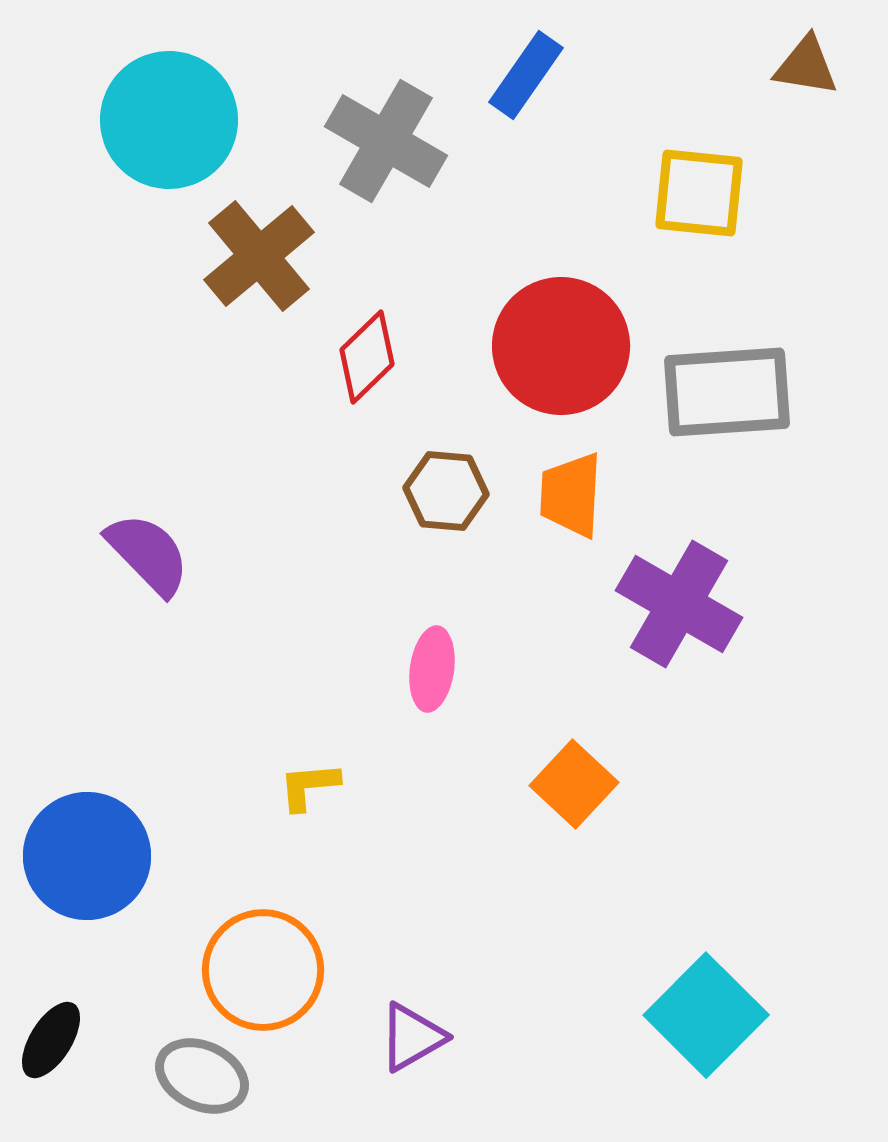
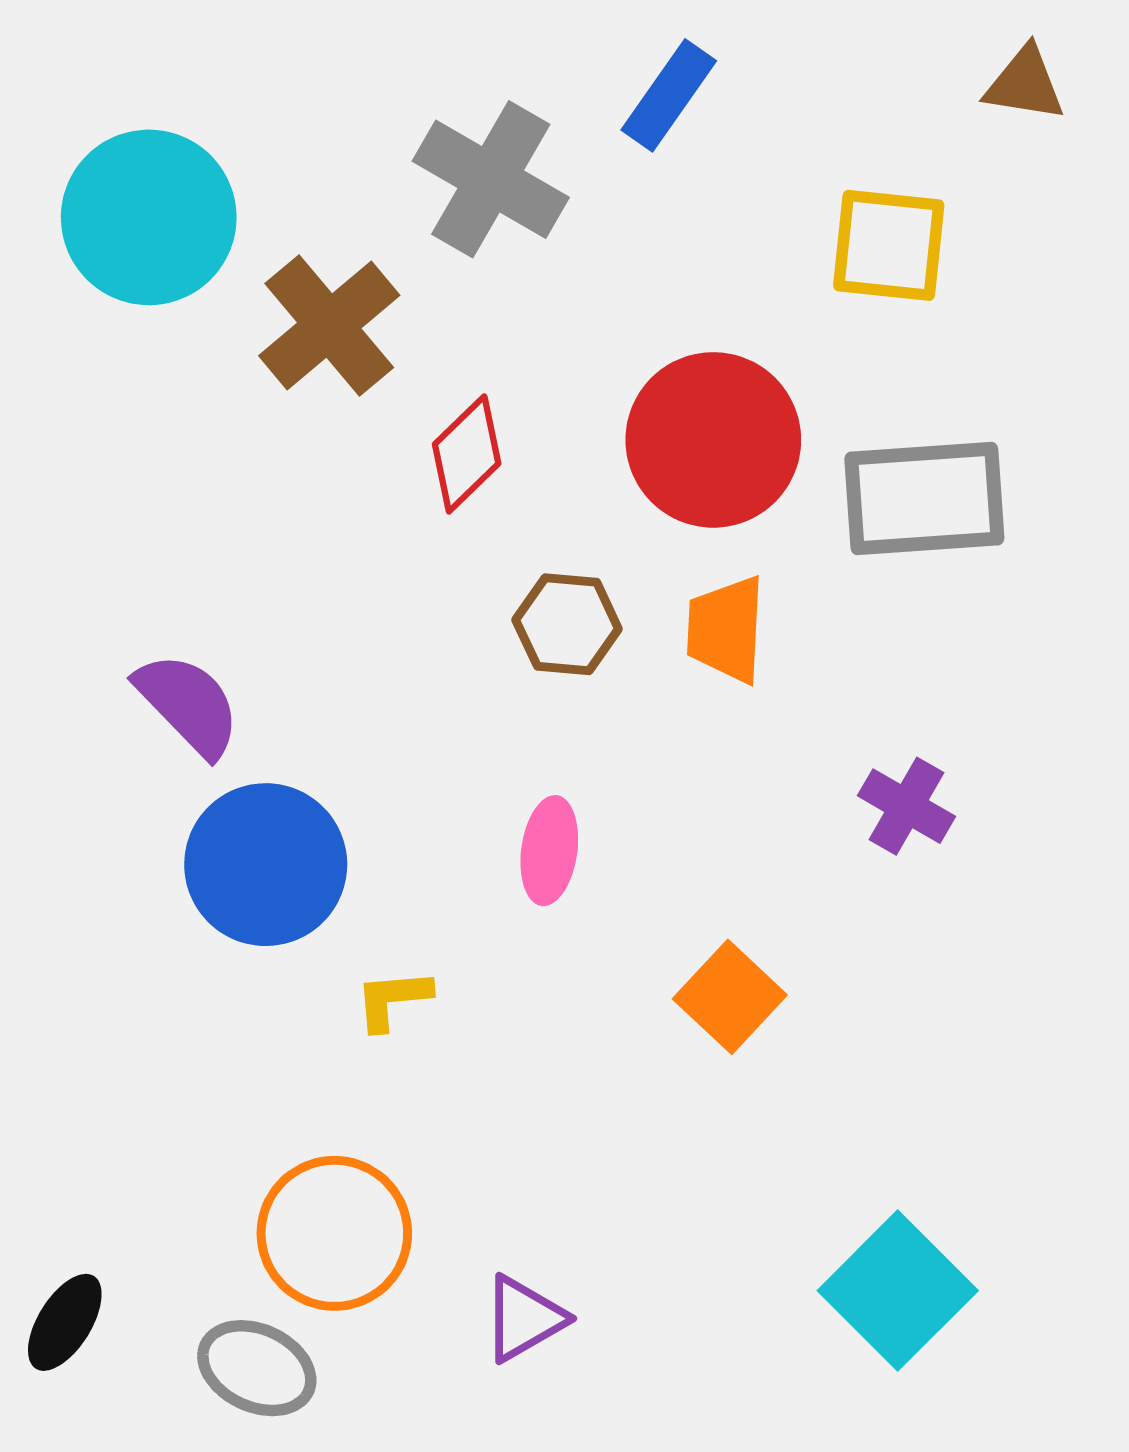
cyan circle: (169, 120) -> (149, 217), moved
purple cross: (679, 604) -> (907, 806), moved, size x0.6
blue circle: (87, 856) -> (266, 865), moved

